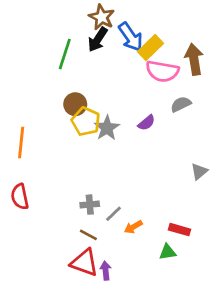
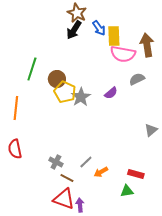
blue arrow: (131, 37) -> (99, 28), size x0.7
yellow rectangle: (150, 47) -> (114, 36), turned -48
green line: (65, 54) -> (32, 69), moved
gray cross: (90, 205) -> (56, 162), moved, turned 32

